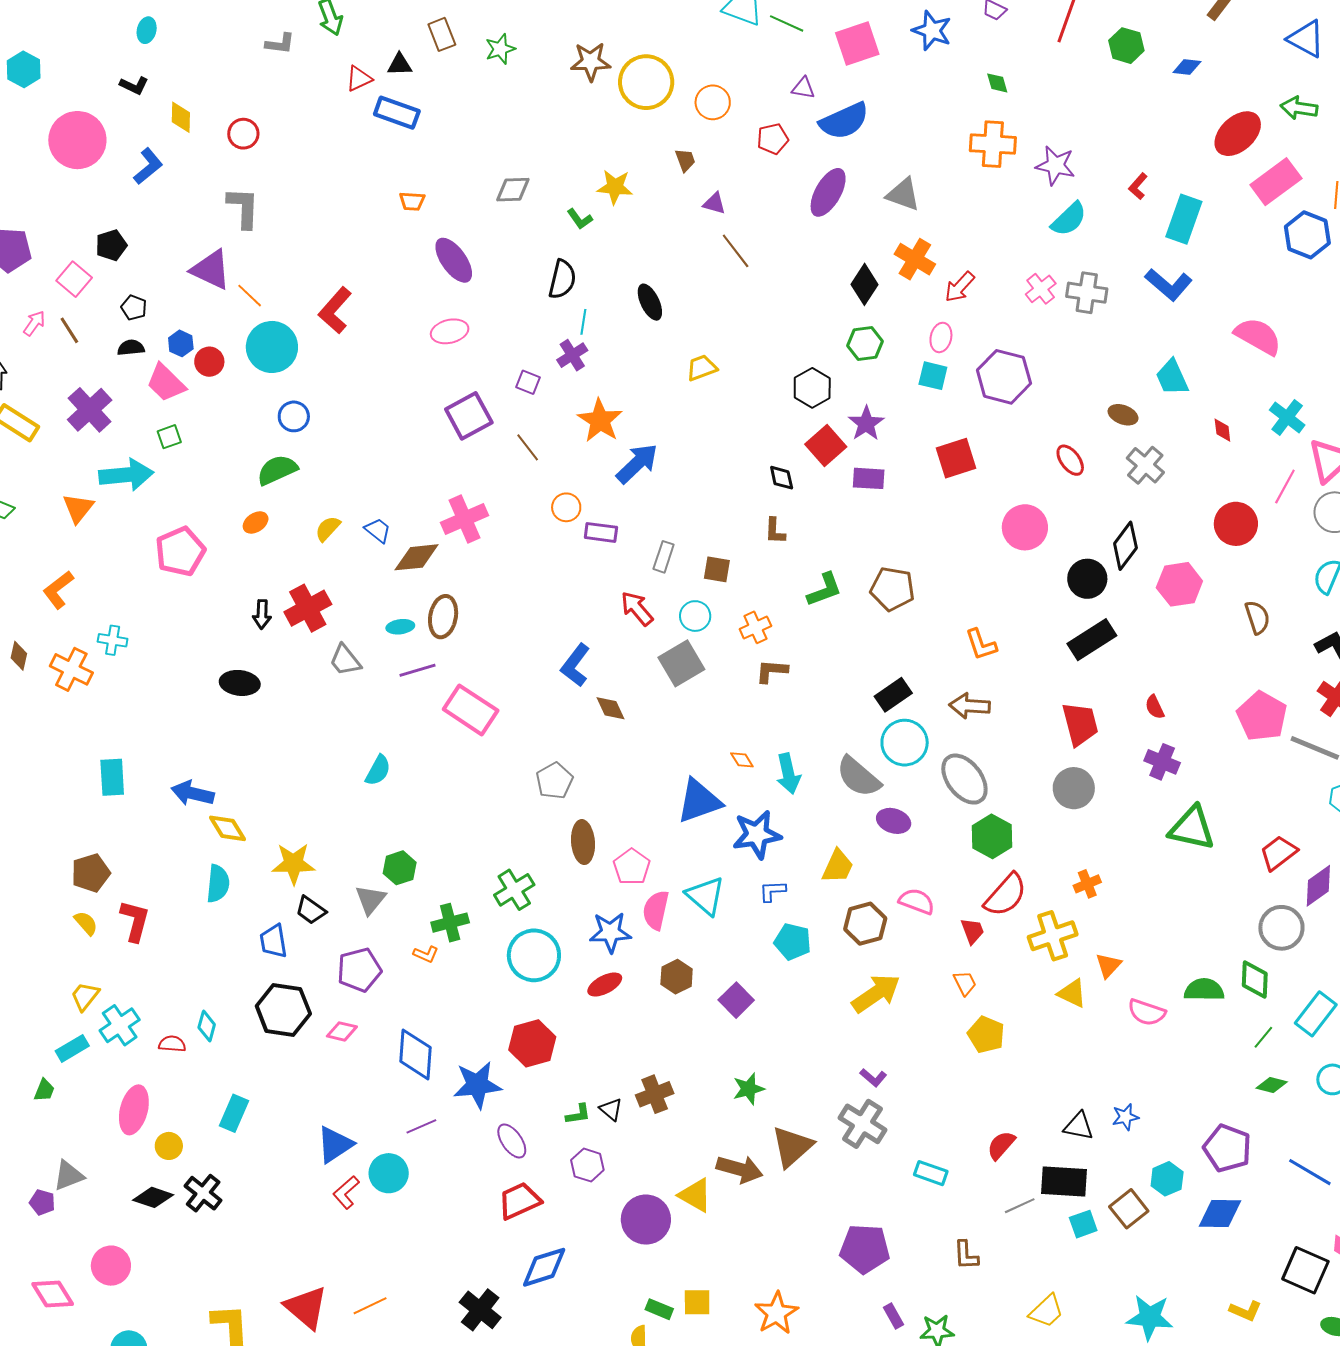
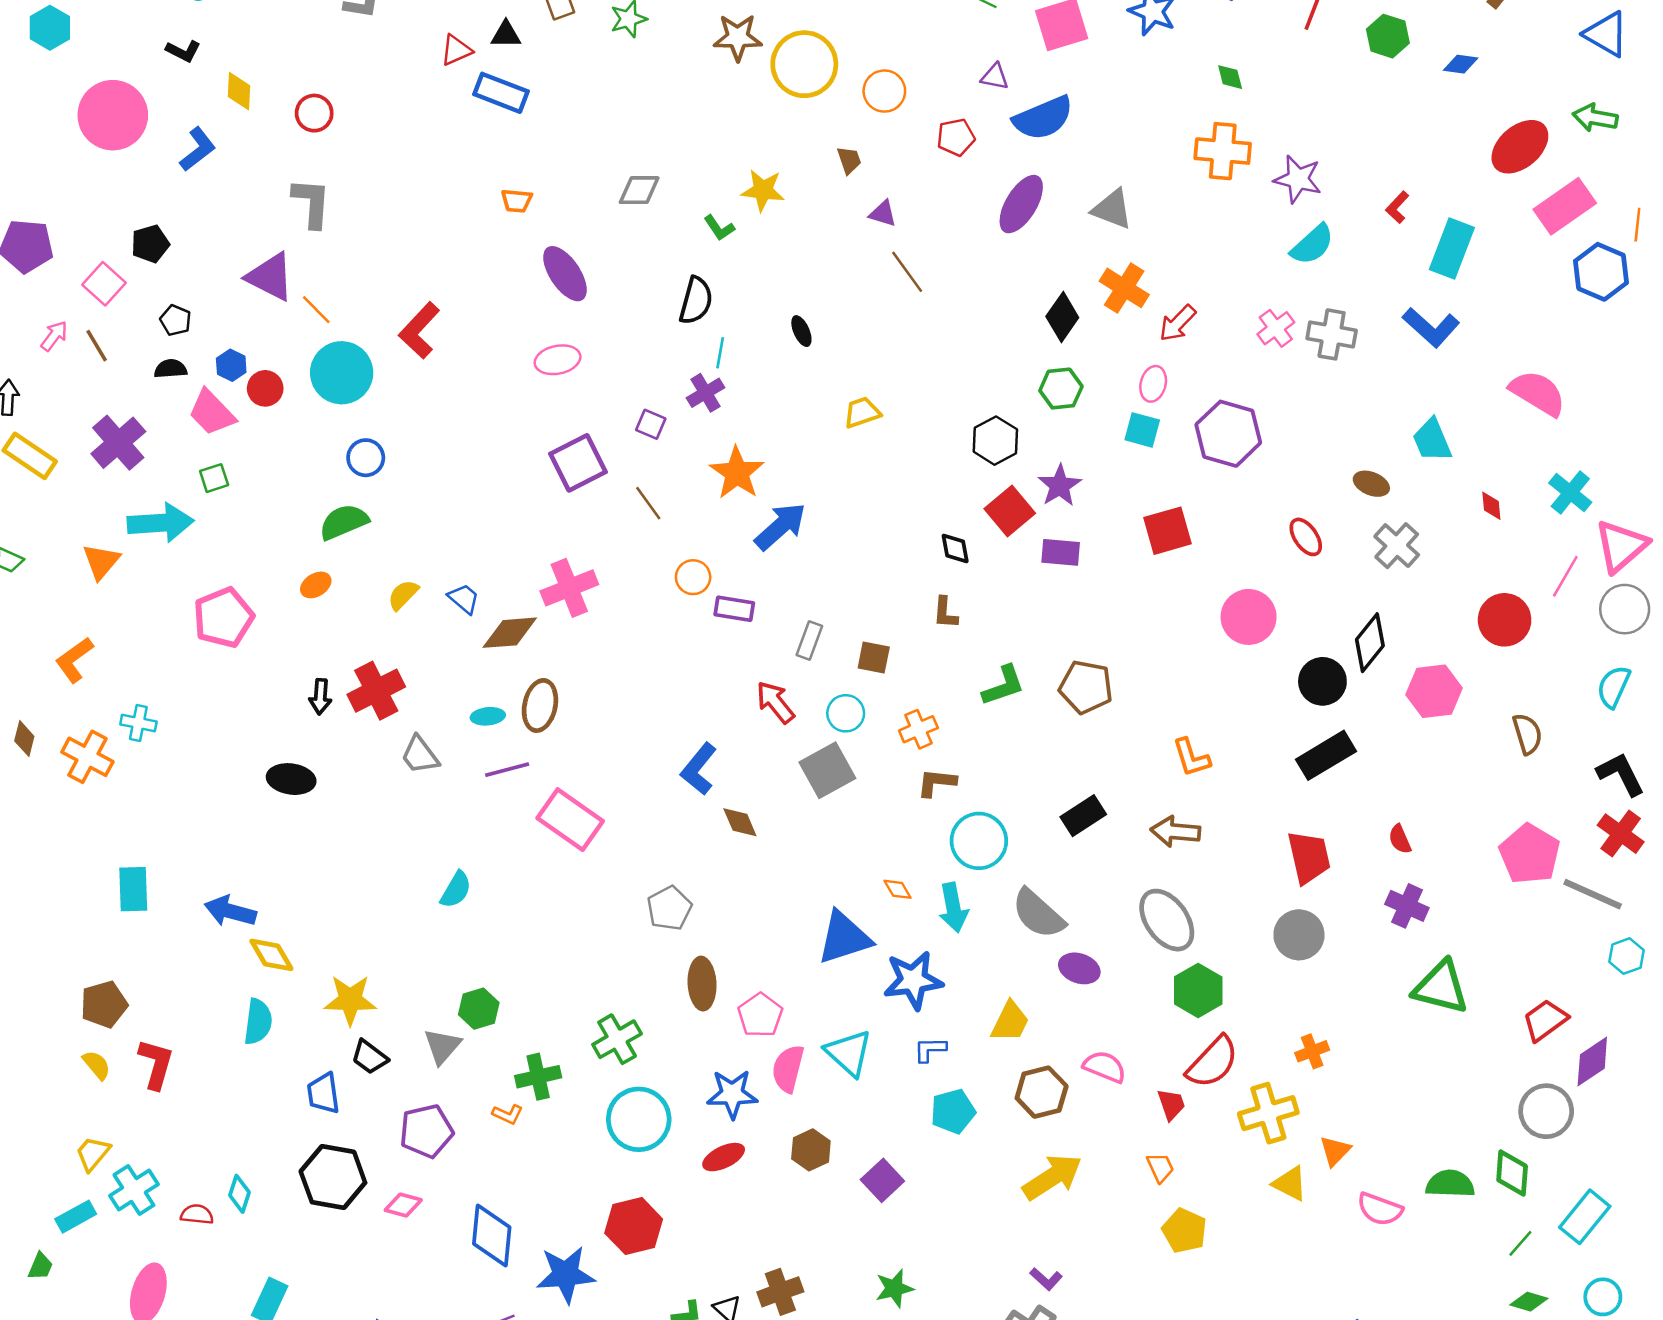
black ellipse: (650, 302) -> (801, 331), size x0.7
cyan circle: (905, 743) -> (979, 841), moved
cyan pentagon: (793, 942) -> (953, 1111), turned -30

